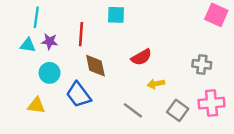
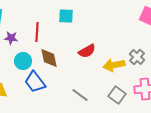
gray cross: (202, 64) -> (137, 57), turned 35
cyan circle: (50, 73) -> (23, 61), moved
yellow arrow: (156, 84) -> (114, 65), moved, size x1.5

